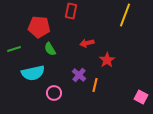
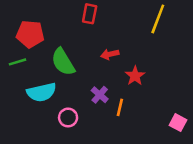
red pentagon: (39, 27) -> (30, 34), moved
green semicircle: (50, 49) -> (63, 62), size x1.6

